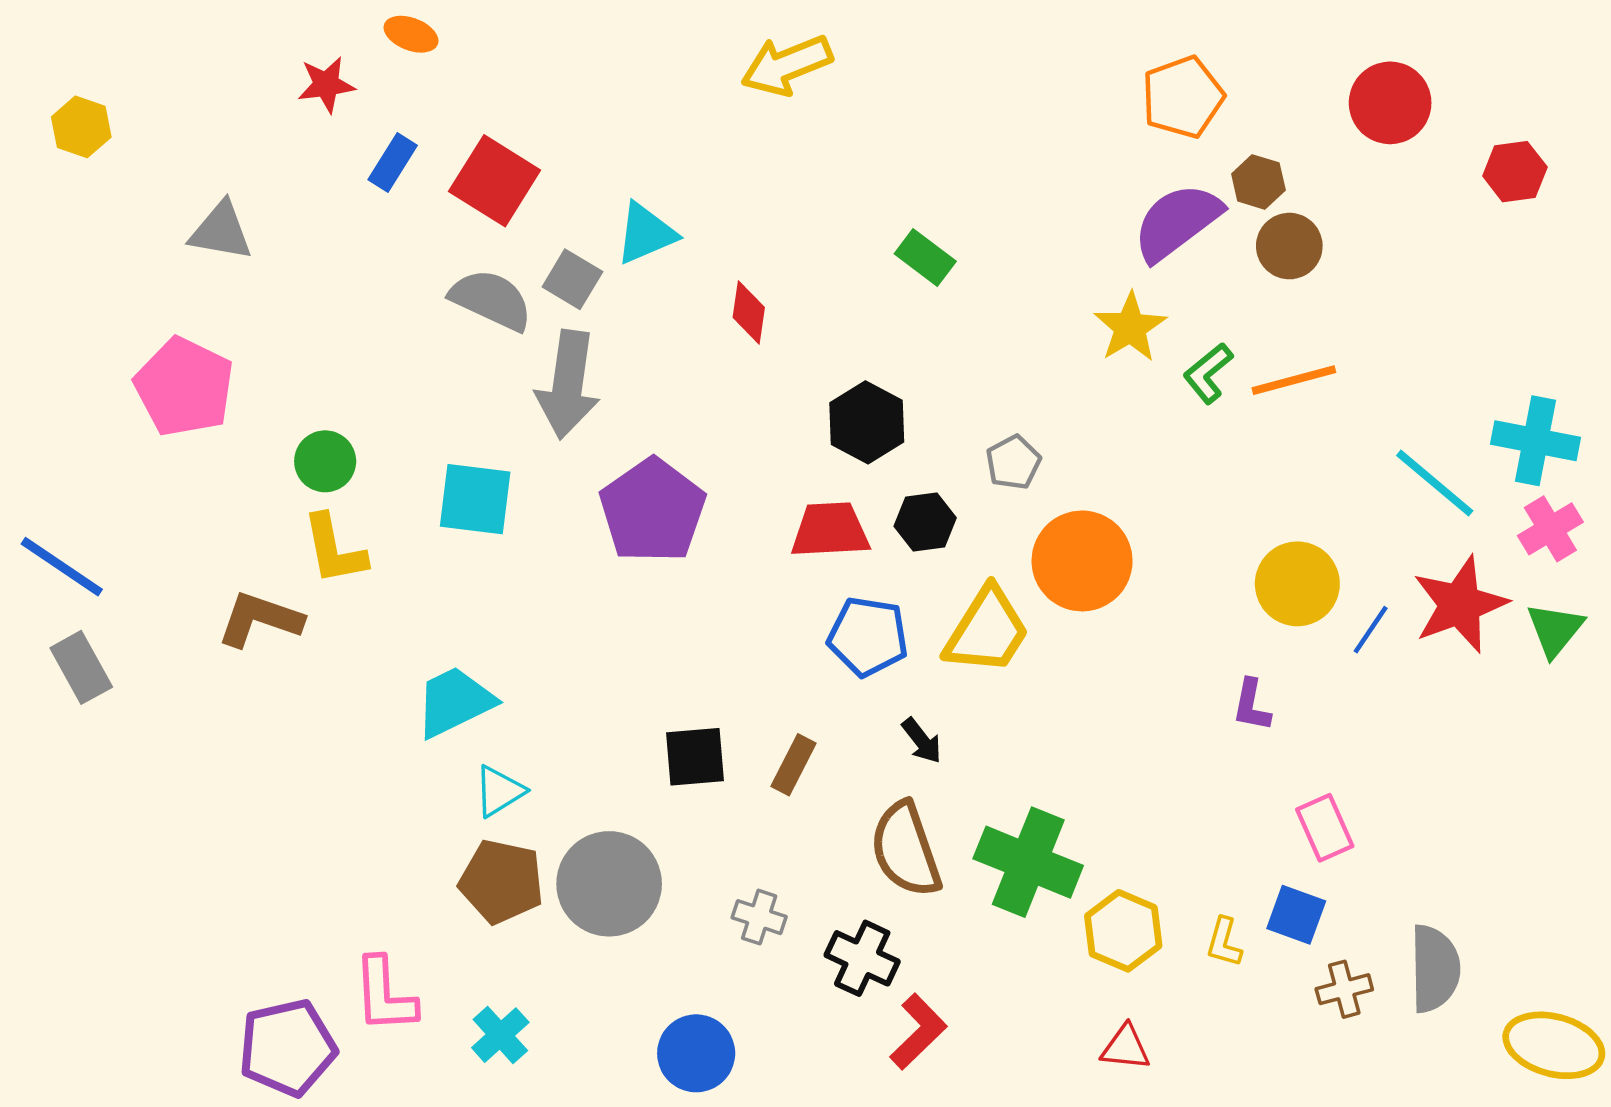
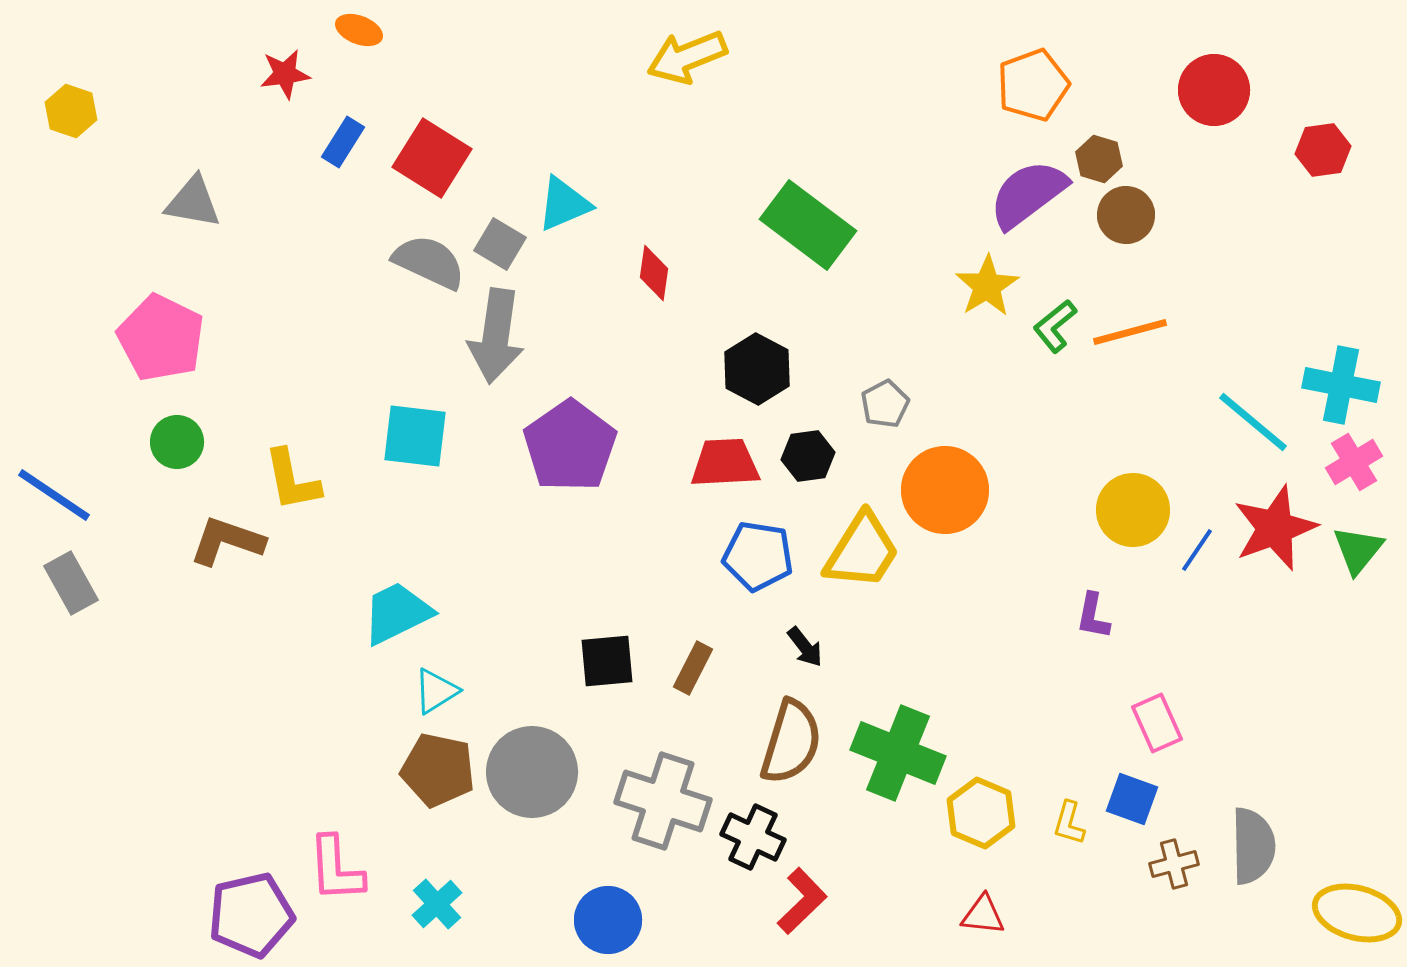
green rectangle: (925, 257) -> (808, 225), size x1.8
green circle: (325, 461) -> (177, 442), moved
brown semicircle: (906, 850) -> (791, 742), turned -144
gray cross: (759, 917) -> (663, 801), size x2.0

